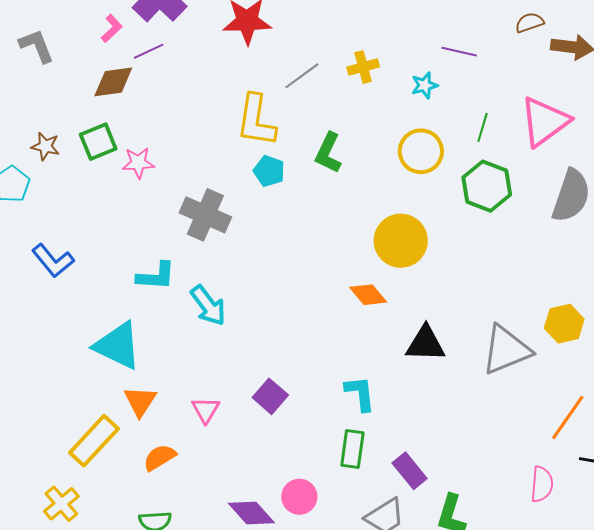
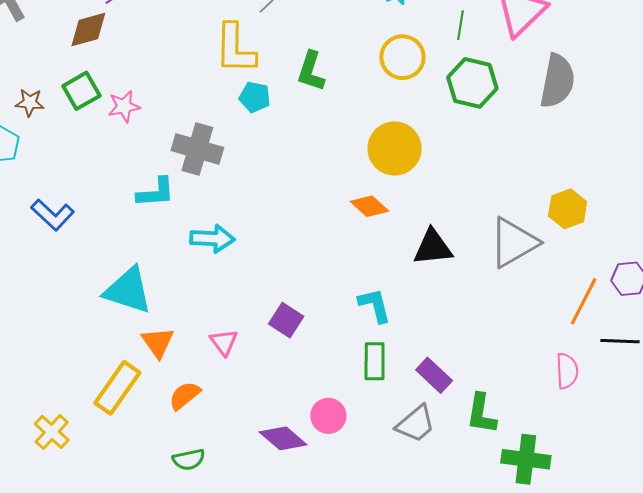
cyan L-shape: (156, 276) -> (156, 192), moved
cyan arrow: (208, 306) -> (212, 239), turned -42
yellow cross: (61, 504) -> (52, 432), moved

